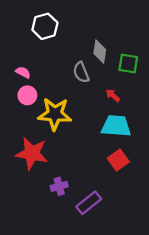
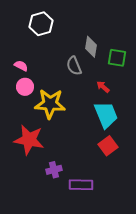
cyan trapezoid: (116, 126) -> (106, 115), turned 64
purple rectangle: (89, 203) -> (81, 185), turned 40

